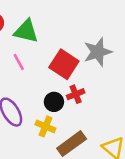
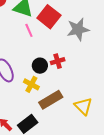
pink line: (19, 62) -> (29, 30), moved
red square: (64, 64) -> (49, 17), moved

